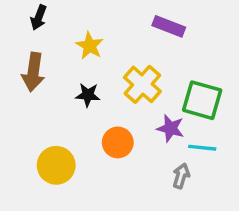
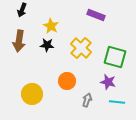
black star: (88, 95) -> (47, 45), moved
purple star: (171, 128) -> (108, 82), moved
cyan line: (202, 148) -> (117, 102), moved
gray arrow: (181, 176) -> (87, 100), moved

